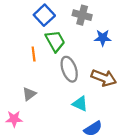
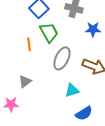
gray ellipse: (69, 69) -> (62, 58), turned 45
cyan triangle: (80, 104) -> (72, 90), turned -42

